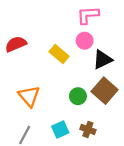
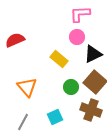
yellow rectangle: (59, 54) -> (59, 59), moved
brown cross: (88, 129) -> (91, 110), moved, size x1.5

